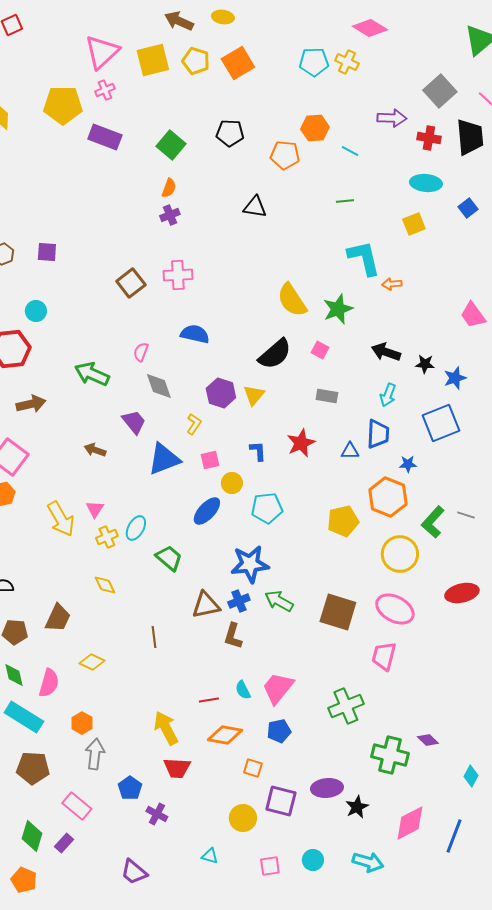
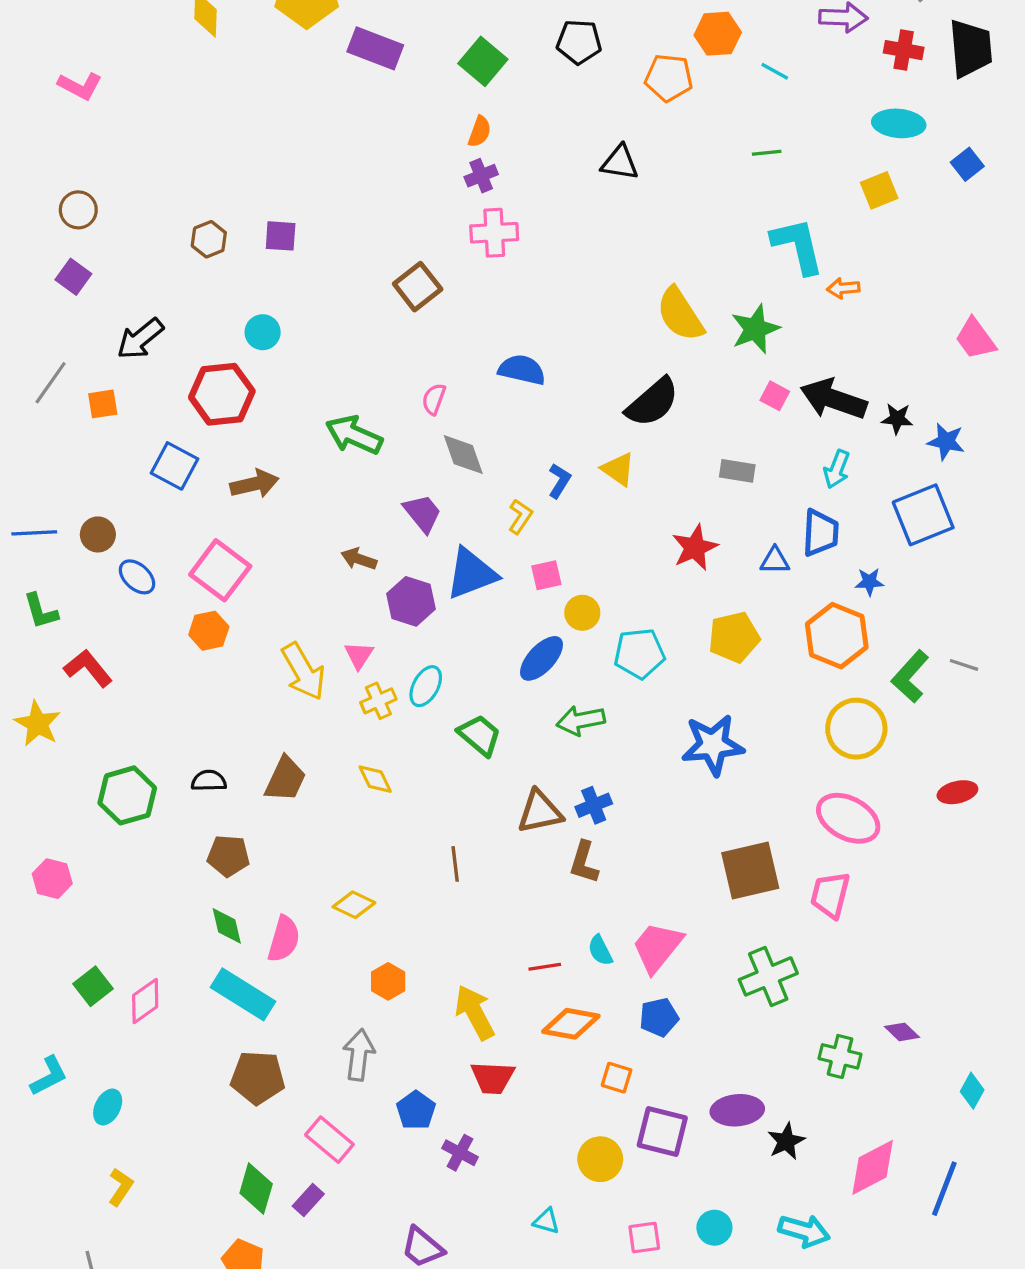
pink cross: (178, 275) -> (494, 233), moved
pink square: (320, 350) -> (775, 396), moved
black arrow: (386, 352) -> (833, 399), size x1.4
blue star: (455, 378) -> (946, 441), turned 30
purple hexagon: (221, 393) -> (411, 601), moved
yellow triangle: (254, 395) -> (618, 469), turned -35
blue L-shape: (258, 451) -> (559, 481), moved, turned 35
yellow pentagon: (343, 521) -> (734, 637), moved
blue star: (250, 564) -> (713, 745), moved
red ellipse: (462, 593) -> (957, 792), size x0.7
green arrow: (279, 601) -> (581, 720), moved, turned -40
brown square: (338, 612) -> (750, 870), moved, turned -30
brown trapezoid: (58, 618) -> (285, 779), moved
orange hexagon: (82, 723) -> (388, 981), moved
green cross: (390, 755) -> (840, 1056), size x0.7

